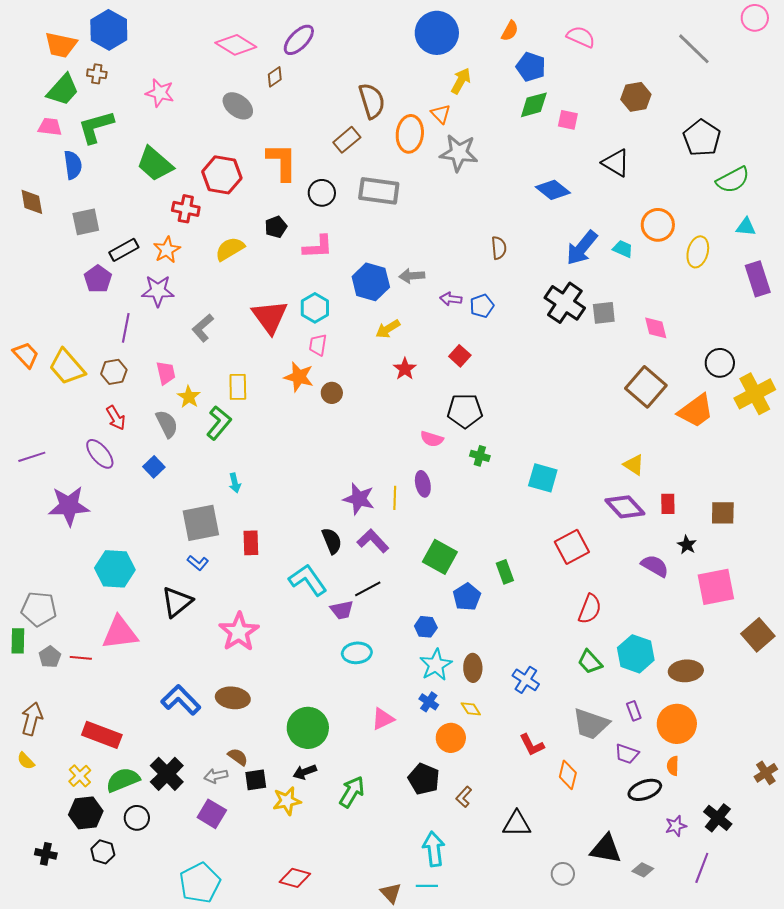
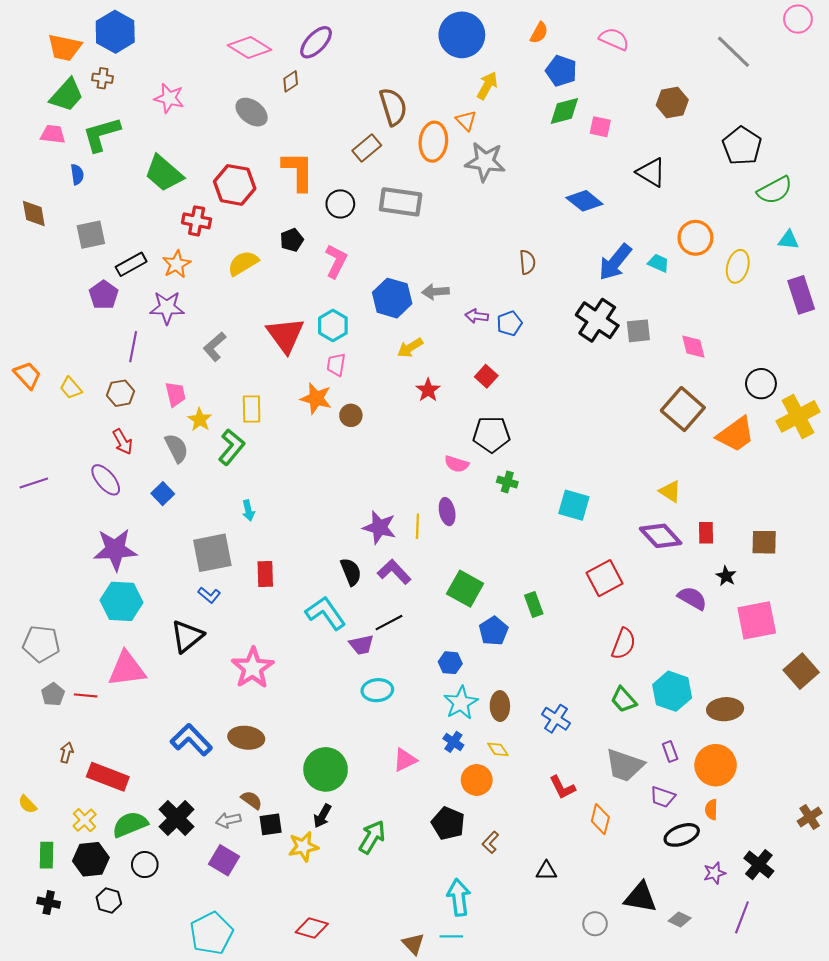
blue semicircle: (73, 165) -> (77, 174), size x0.7
pink L-shape: (318, 247) -> (336, 261), turned -60
yellow trapezoid: (67, 367) -> (71, 388), size x0.6
purple star: (69, 506) -> (115, 550), moved
green rectangle: (18, 641) -> (47, 855), moved
brown arrow: (32, 719) -> (67, 753), moved, size x0.6
black arrow: (305, 772) -> (322, 816), turned -40
black triangle: (517, 824) -> (546, 871), size x0.7

